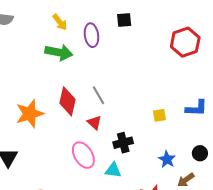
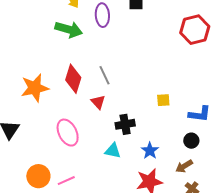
blue L-shape: (196, 108) -> (200, 114), moved
black circle: (200, 153) -> (191, 141), moved
pink ellipse: (83, 155) -> (68, 133), moved
blue star: (167, 159) -> (150, 151), moved

